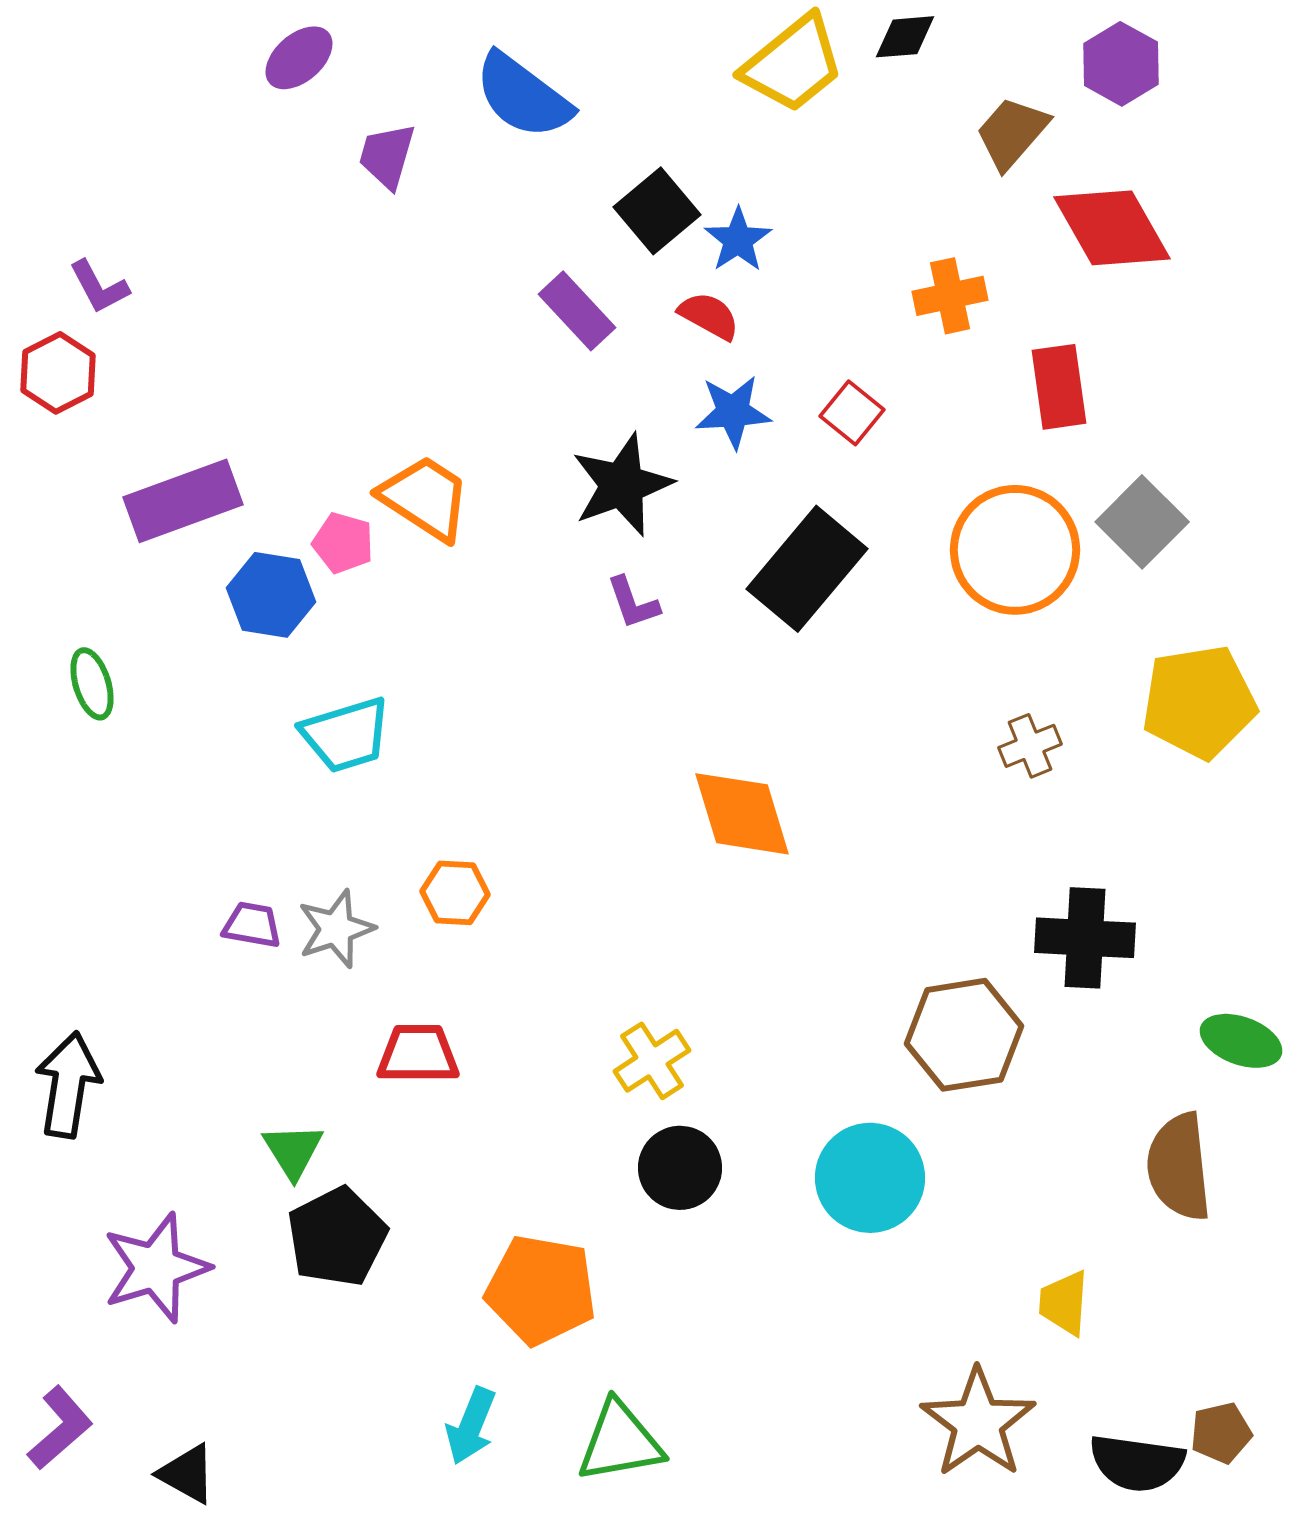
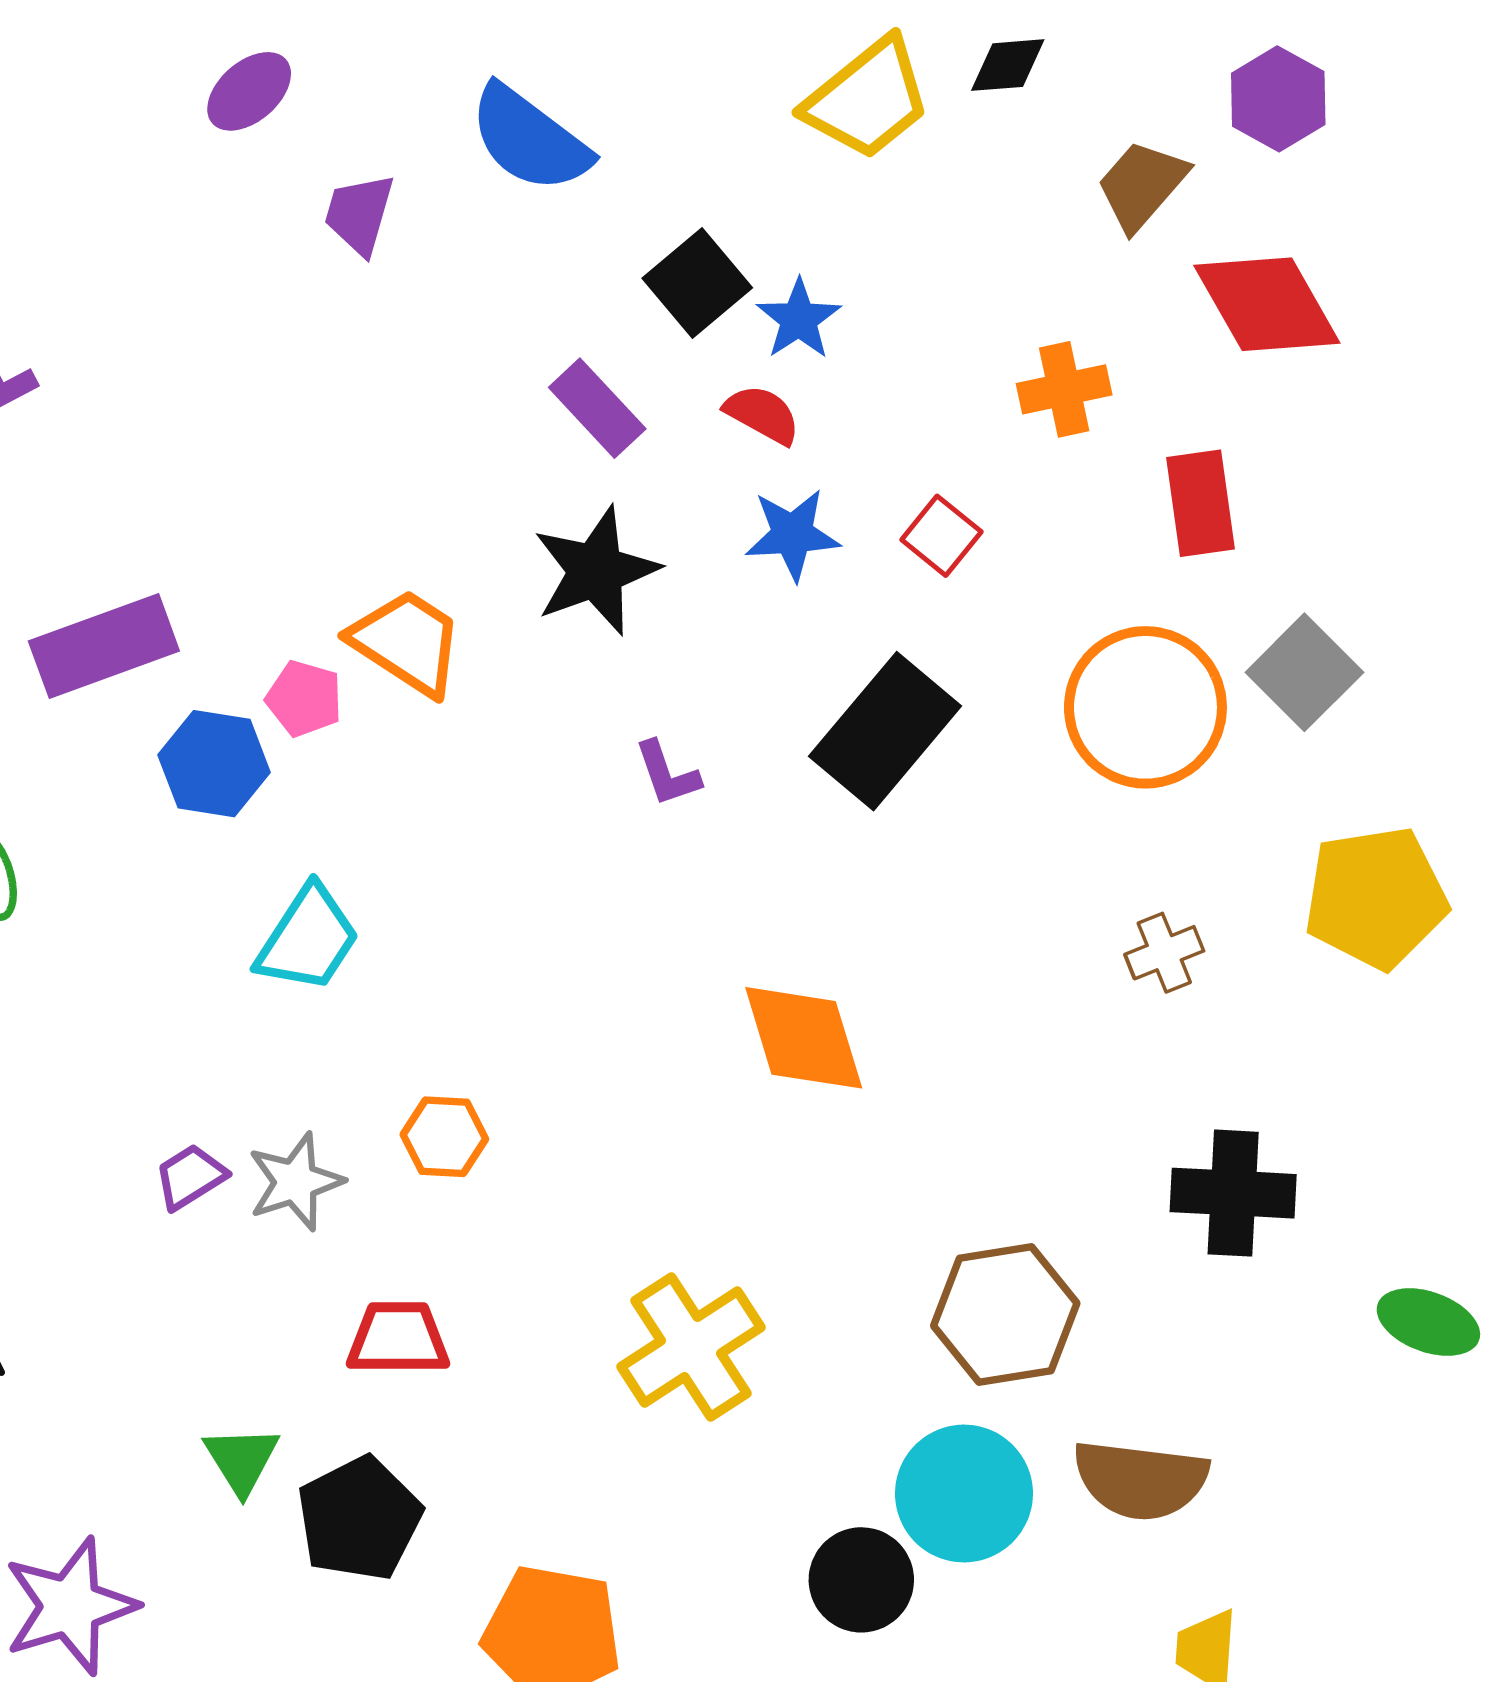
black star: (622, 485) -> (596, 571), moved
cyan trapezoid: (346, 735) -> (308, 939), turned -40
purple trapezoid: (252, 925) -> (190, 1177), turned -42
brown hexagon: (964, 1035) -> (1005, 1314), moved
yellow cross: (652, 1061) -> (691, 1347), size x1.5
brown semicircle: (1179, 1167) -> (1140, 1480), moved, turned -77
black circle: (680, 1168) -> (861, 1580), moved
black pentagon: (337, 1237) -> (359, 1519), moved

